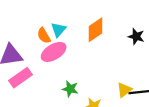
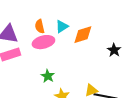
cyan triangle: (58, 30) -> (62, 27), moved

